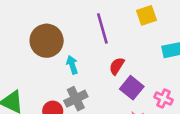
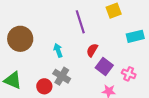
brown circle: (47, 41) -> (20, 39), moved
gray cross: (76, 99) -> (62, 76), turned -30

